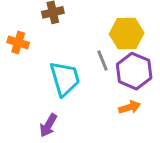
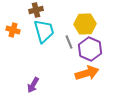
cyan trapezoid: (65, 79) -> (44, 31), moved
orange arrow: (130, 107) -> (87, 73), size x1.6

